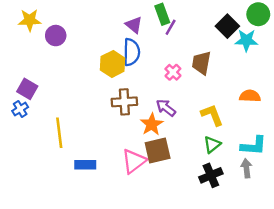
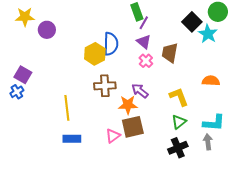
purple triangle: (134, 25) -> (144, 42), moved
cyan star: (246, 40) -> (208, 34), turned 30
orange star: (152, 124) -> (128, 105), turned 30
yellow line: (59, 133) -> (67, 108), moved
pink triangle: (134, 161) -> (113, 136), size x0.7

